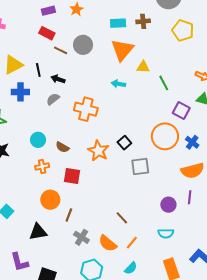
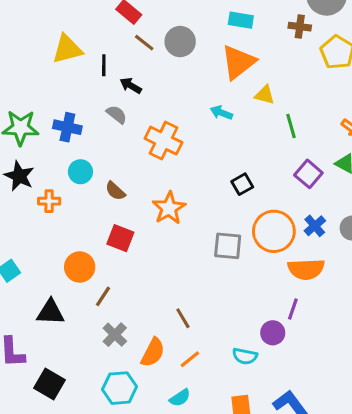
brown cross: (143, 21) -> (300, 27), moved
blue cross: (20, 92) -> (67, 127), moved
gray semicircle: (53, 99) -> (117, 114), turned 64
orange circle: (165, 136) -> (274, 231), moved
black square: (124, 143) -> (242, 184), moved
orange cross: (42, 167) -> (49, 201), moved
purple circle: (168, 205) -> (273, 333), moved
orange semicircle: (108, 243) -> (153, 352), turned -114

